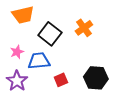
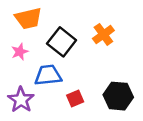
pink star: (17, 52) -> (20, 52), moved

